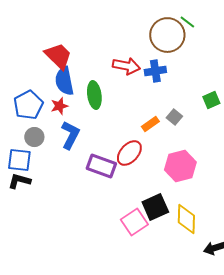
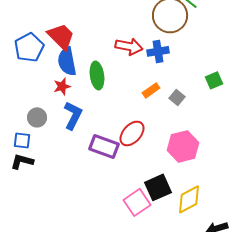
blue pentagon: (28, 105) -> (29, 47), moved
orange rectangle: (150, 124) -> (151, 90), moved
blue square: (19, 160) -> (22, 140), size x0.7
yellow diamond: (186, 219) -> (189, 199), turned 60

